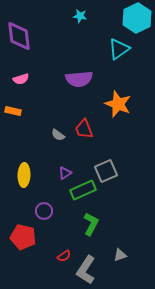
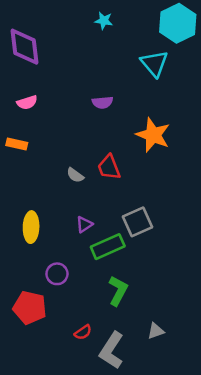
cyan triangle: (119, 49) -> (154, 63), turned -35
purple semicircle: (79, 79) -> (102, 102), size x0.6

